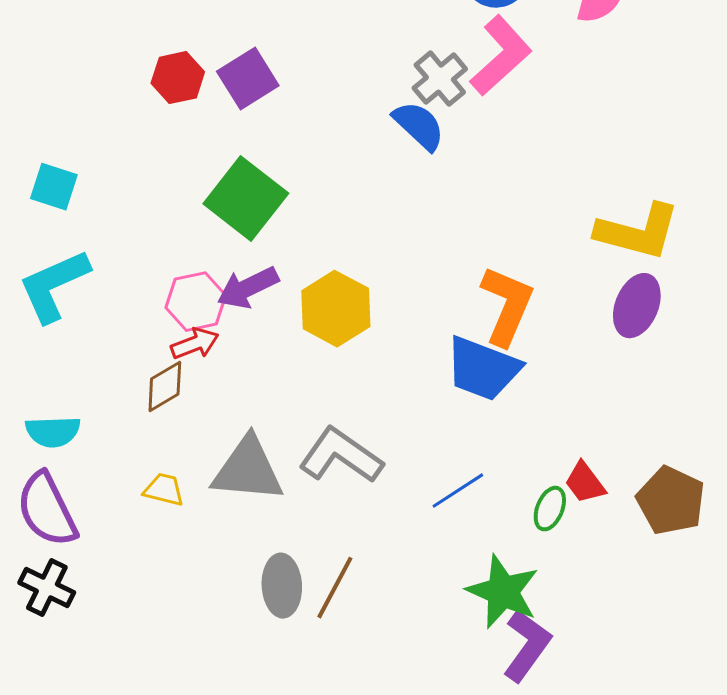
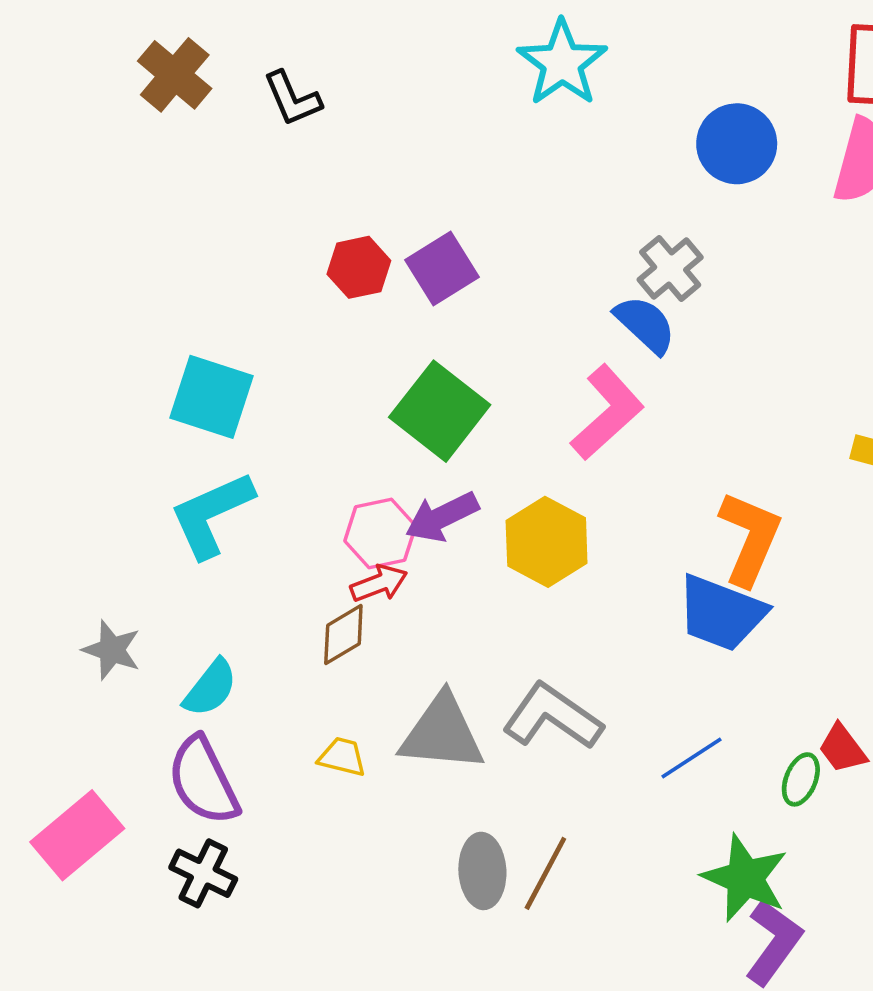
pink L-shape: (501, 56) -> (607, 412), moved
cyan square: (54, 187) -> (212, 397), size x1.5
cyan semicircle: (53, 432) -> (210, 688), turned -50

